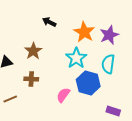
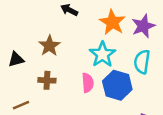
pink semicircle: (63, 95) -> (88, 83), moved, turned 140

